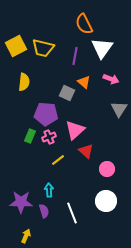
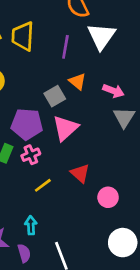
yellow trapezoid: (43, 48) -> (23, 36), turned 80
pink arrow: (111, 79) -> (113, 91), moved
gray square: (67, 93) -> (55, 96), turned 35
pink triangle: (75, 130) -> (65, 128), moved
white circle: (106, 201) -> (123, 243), moved

